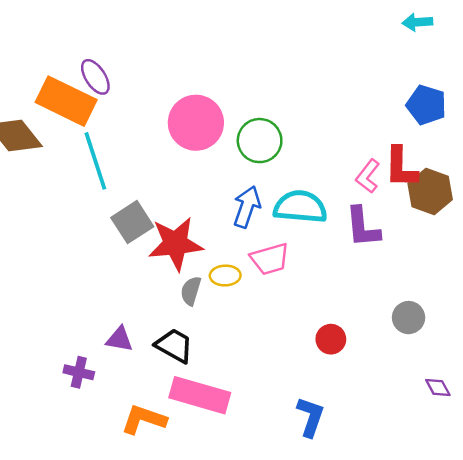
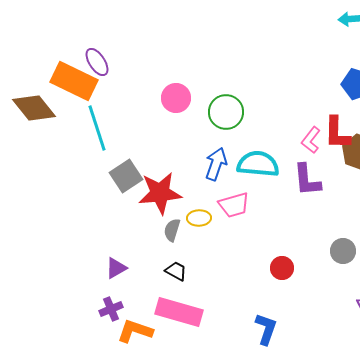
pink circle: (196, 123) -> (176, 98), size x0.7
purple triangle: (120, 339) -> (116, 268), turned -40
black trapezoid: (174, 346) -> (176, 271), moved, size x0.7
purple cross: (79, 372) -> (111, 309), moved, turned -35

